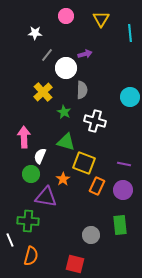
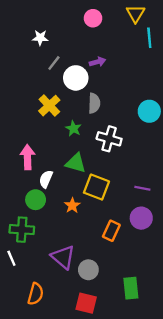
pink circle: (66, 16) -> (93, 18), moved
yellow triangle: (101, 19) -> (135, 14), moved
orange rectangle: (97, 186) -> (111, 231), moved
purple triangle: (46, 197) -> (63, 257), moved, turned 30
green cross: (28, 221) -> (22, 230), moved
green rectangle: (120, 225) -> (131, 288), moved
gray circle: (91, 235) -> (88, 270), moved
white line: (10, 240) -> (11, 258), moved

